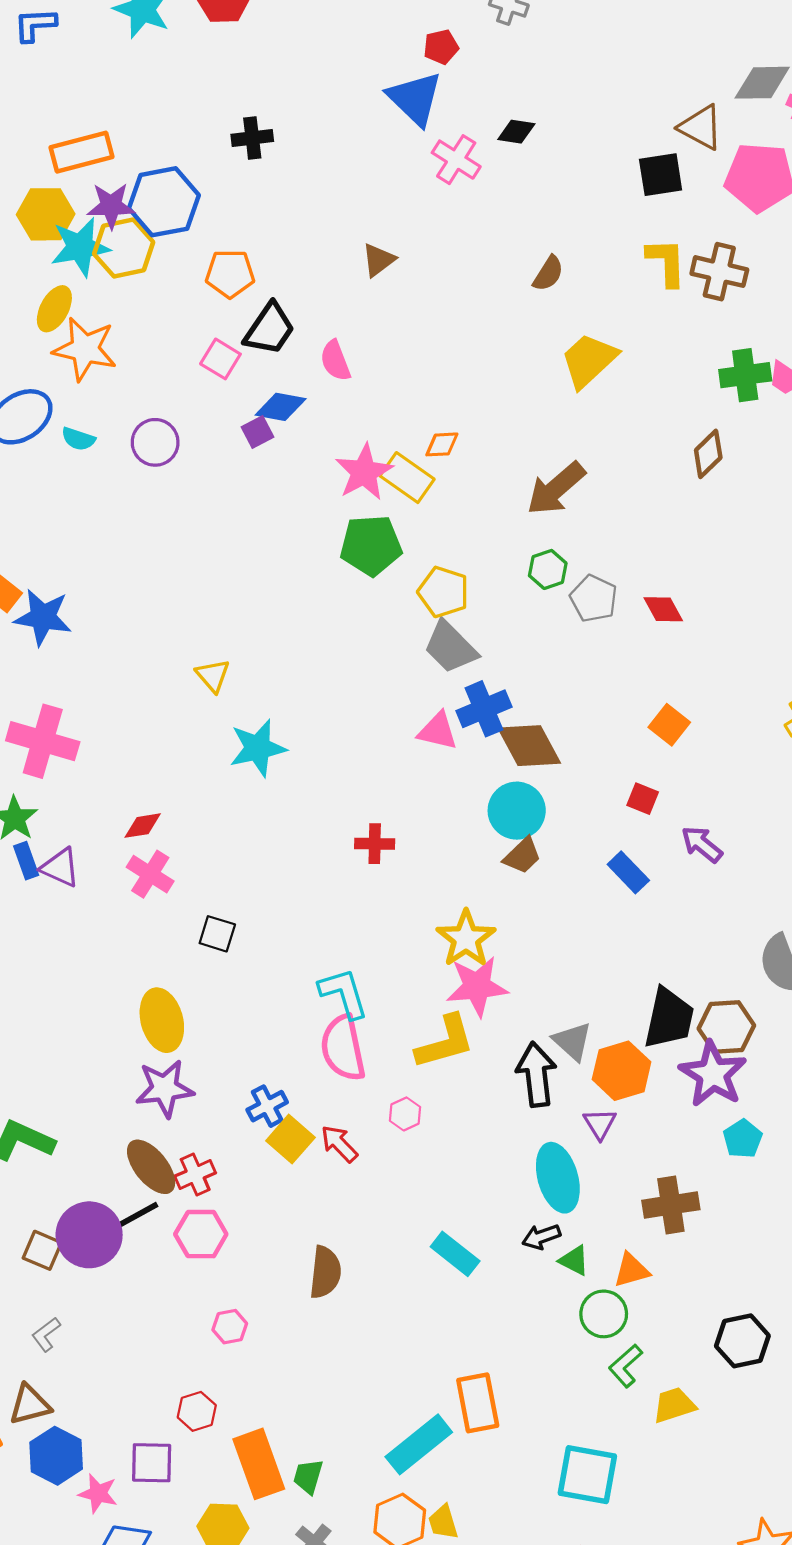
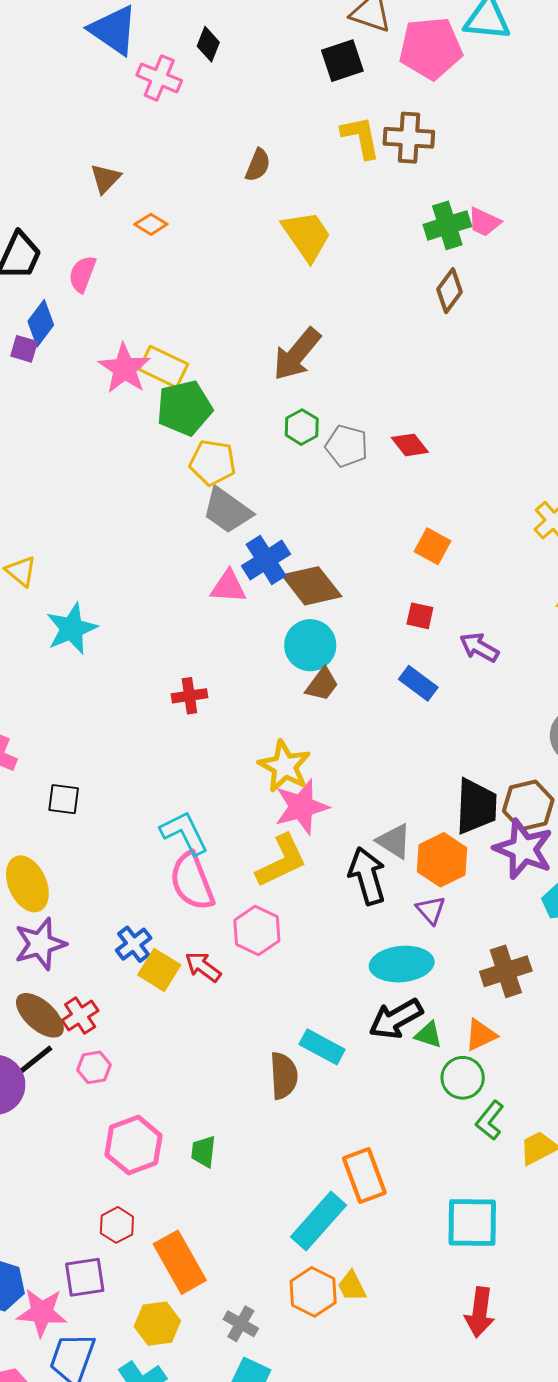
black diamond: (516, 132) -> (208, 44), turned -68
yellow trapezoid: (589, 360) -> (307, 236), turned 108
pink semicircle: (335, 361) -> (82, 274), turned 51
blue diamond: (281, 407) -> (41, 323), turned -54
purple square: (257, 432) -> (24, 349), turned -36
orange diamond: (442, 444) -> (151, 224), moved, turned 44
brown diamond: (708, 454) -> (449, 291), moved
green pentagon: (371, 545) -> (184, 408), moved
pink hexagon: (405, 1114) -> (257, 931), size x1.6
cyan ellipse: (558, 1178) -> (402, 964), turned -70
pink hexagon: (201, 1234) -> (94, 1067), size x0.7
black arrow: (541, 1237) -> (396, 1019), size x1.6
brown semicircle: (325, 1272) -> (284, 1076), moved
pink hexagon: (230, 1327) -> (134, 1145), size x1.8
green trapezoid: (308, 1476) -> (203, 1152), moved
pink star: (98, 1493) -> (42, 1312), size x1.4

